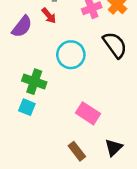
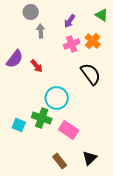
red arrow: (49, 16) -> (37, 66), moved
cyan circle: (71, 55) -> (57, 98), moved
green cross: (34, 82) -> (42, 118), moved

